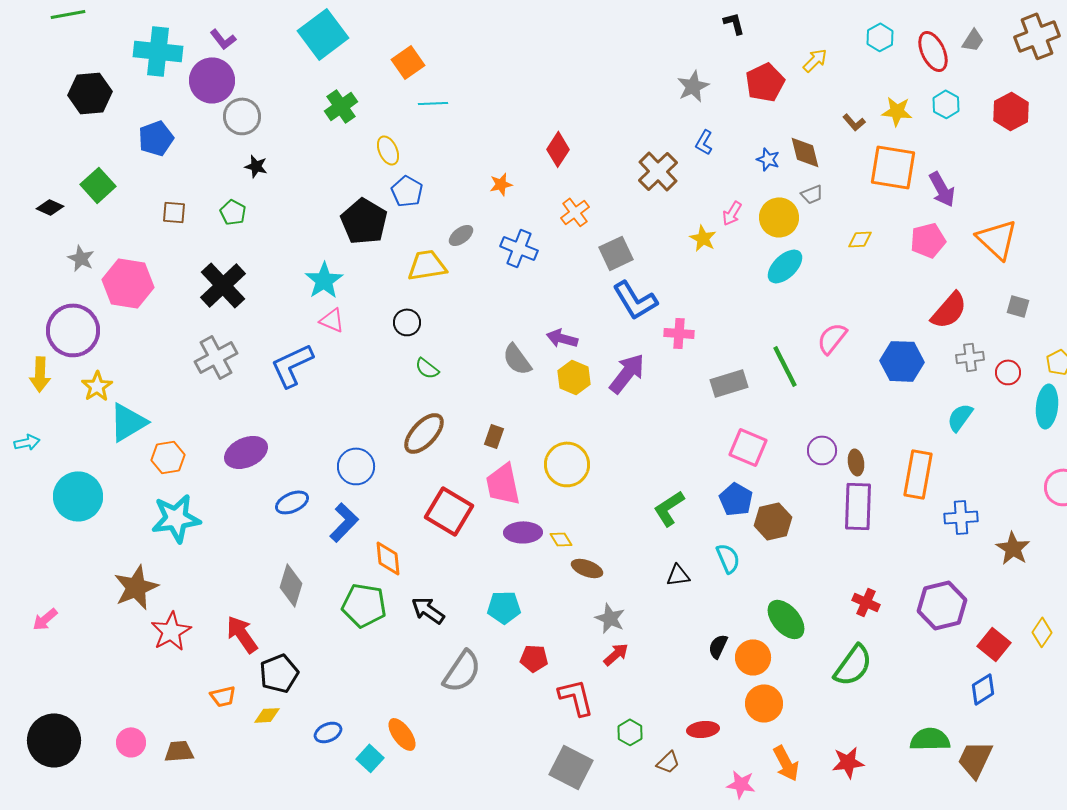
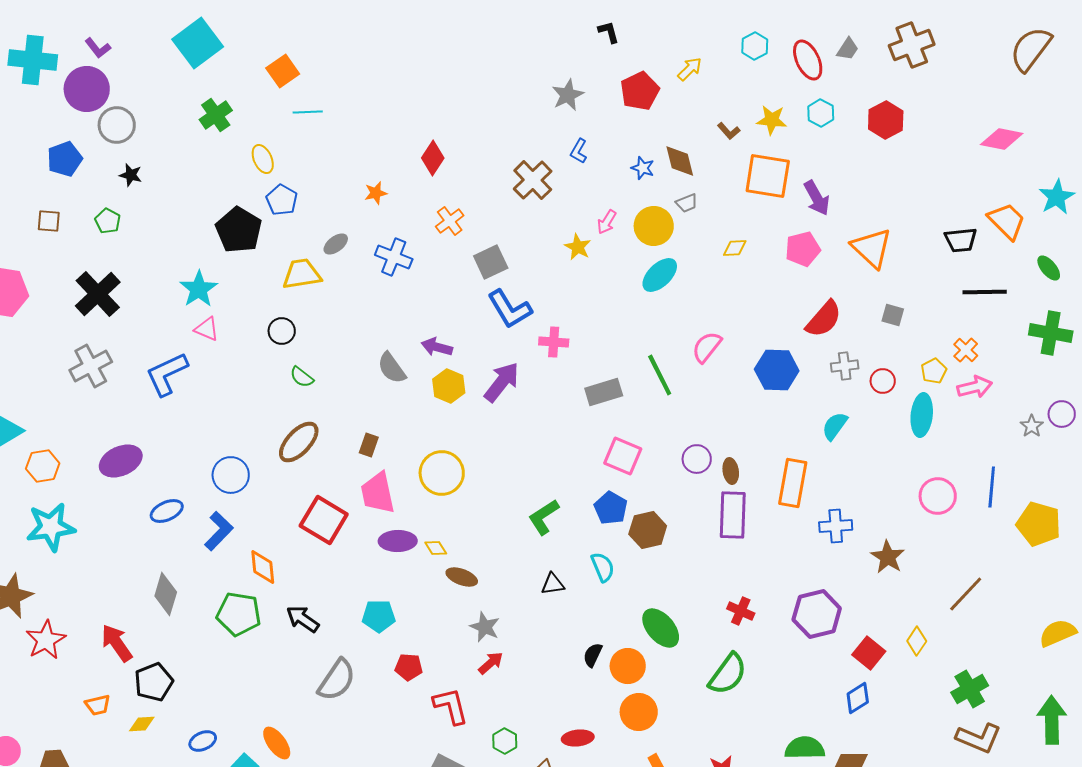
blue pentagon: (156, 138) -> (65, 159), moved

